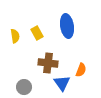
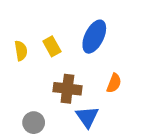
blue ellipse: (67, 26) -> (94, 37), turned 35
orange semicircle: (81, 70) -> (114, 83), moved

